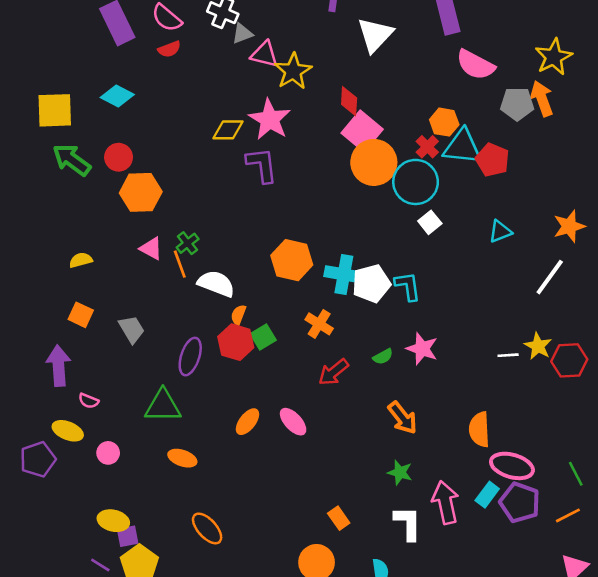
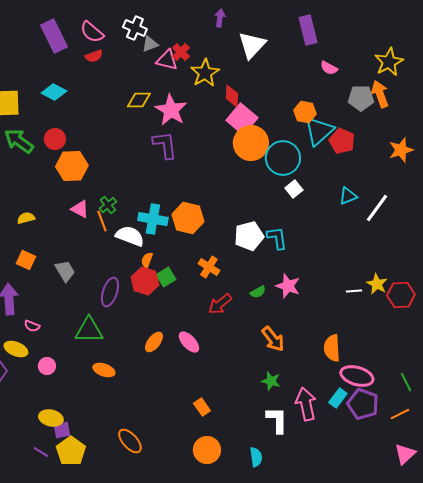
pink semicircle: (475, 65) -> (329, 68), size x0.6
yellow star: (293, 71) -> (205, 73), moved
yellow diamond: (228, 130) -> (139, 100), moved
red cross: (427, 147) -> (181, 52), moved
cyan triangle: (462, 147) -> (319, 131), turned -48
orange star: (569, 226) -> (401, 150), moved
cyan cross: (344, 274) -> (153, 219), moved
white line: (550, 277) -> (377, 208), moved
orange rectangle: (339, 518) -> (202, 407), moved
orange ellipse: (207, 528) -> (130, 441), moved

